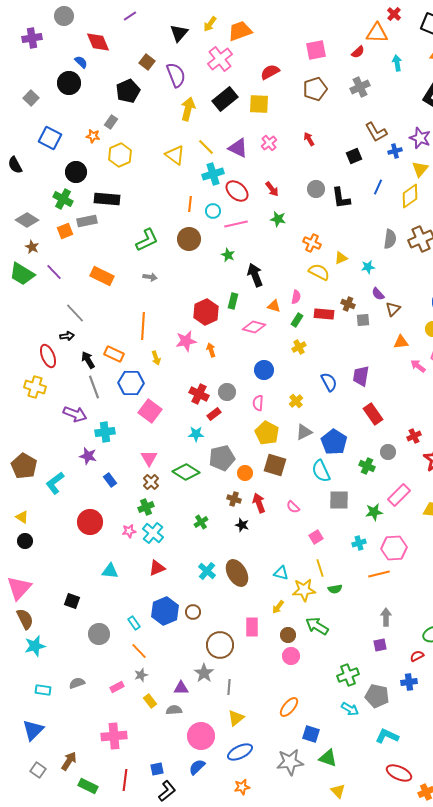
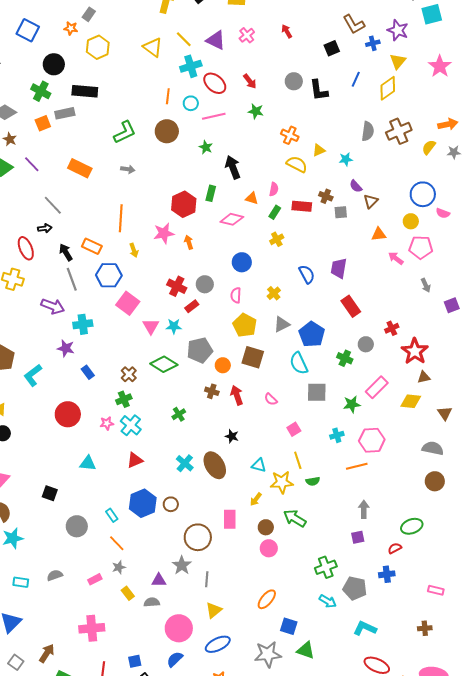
pink triangle: (149, 458) -> (151, 326), moved
black star: (242, 525) -> (232, 436), moved

